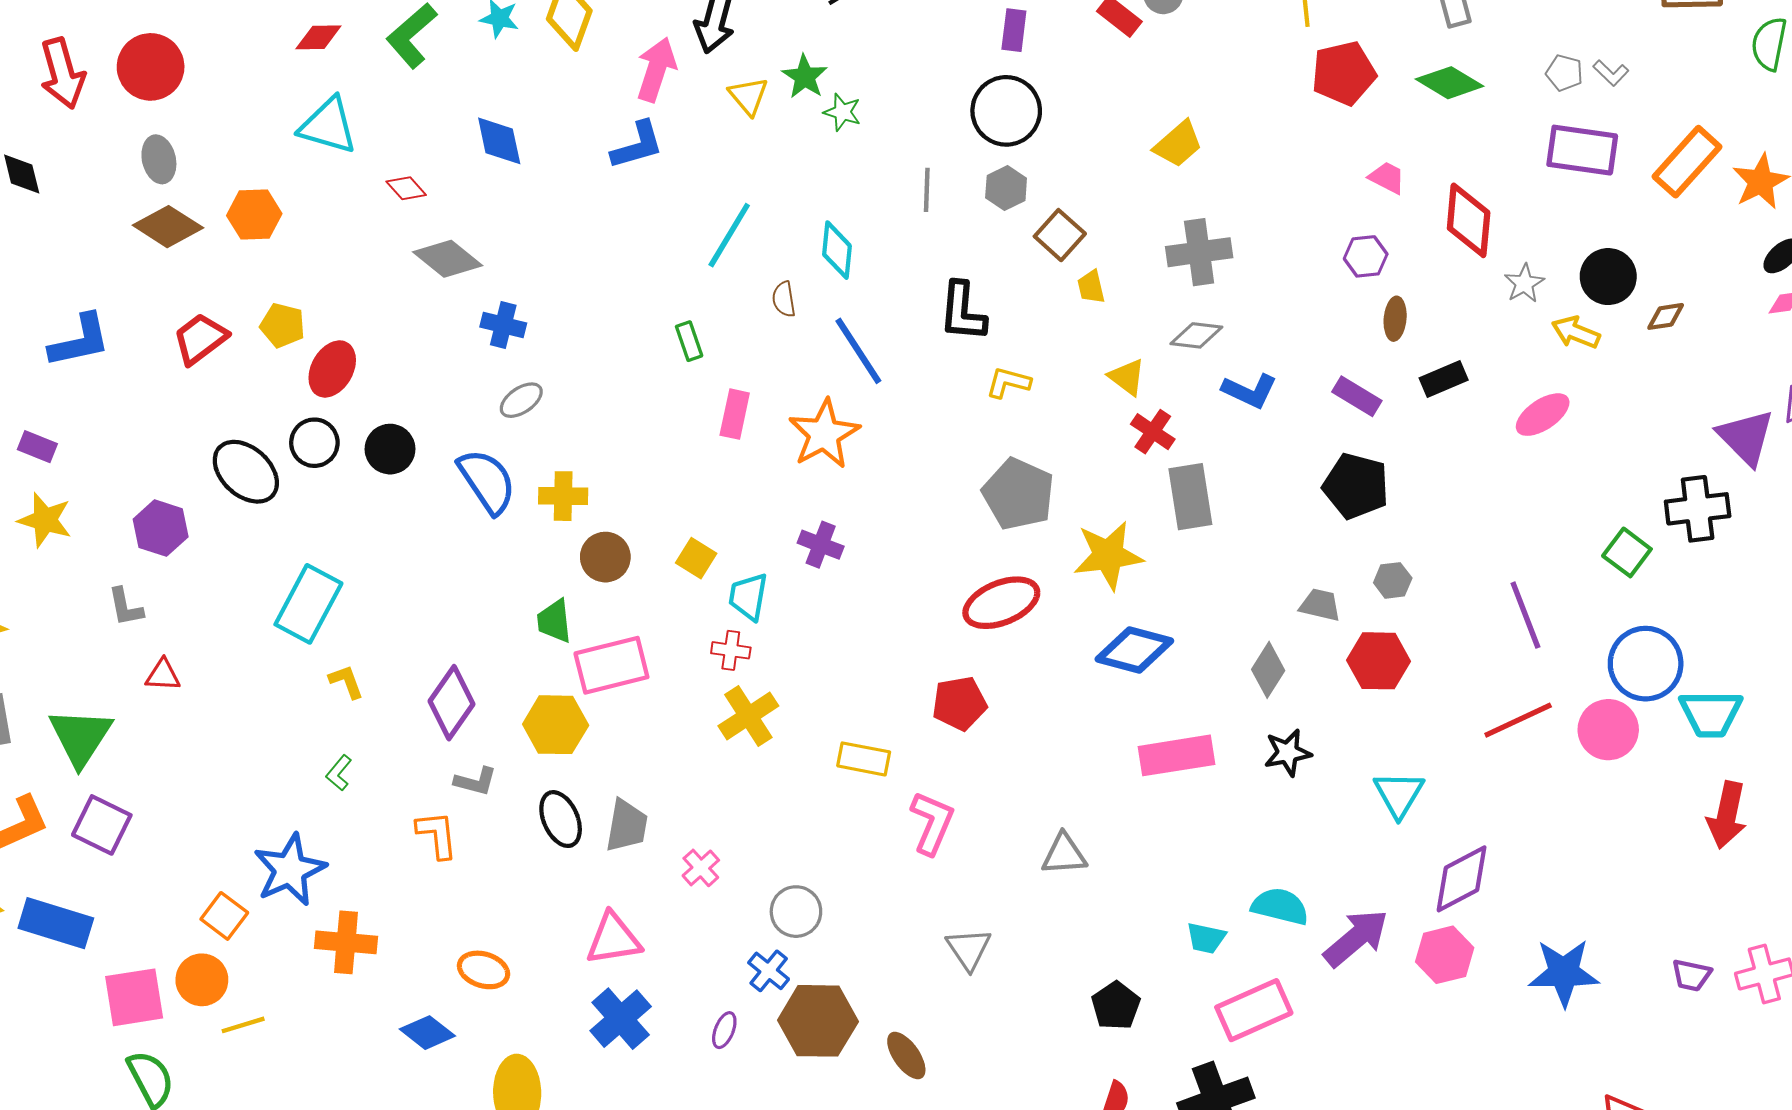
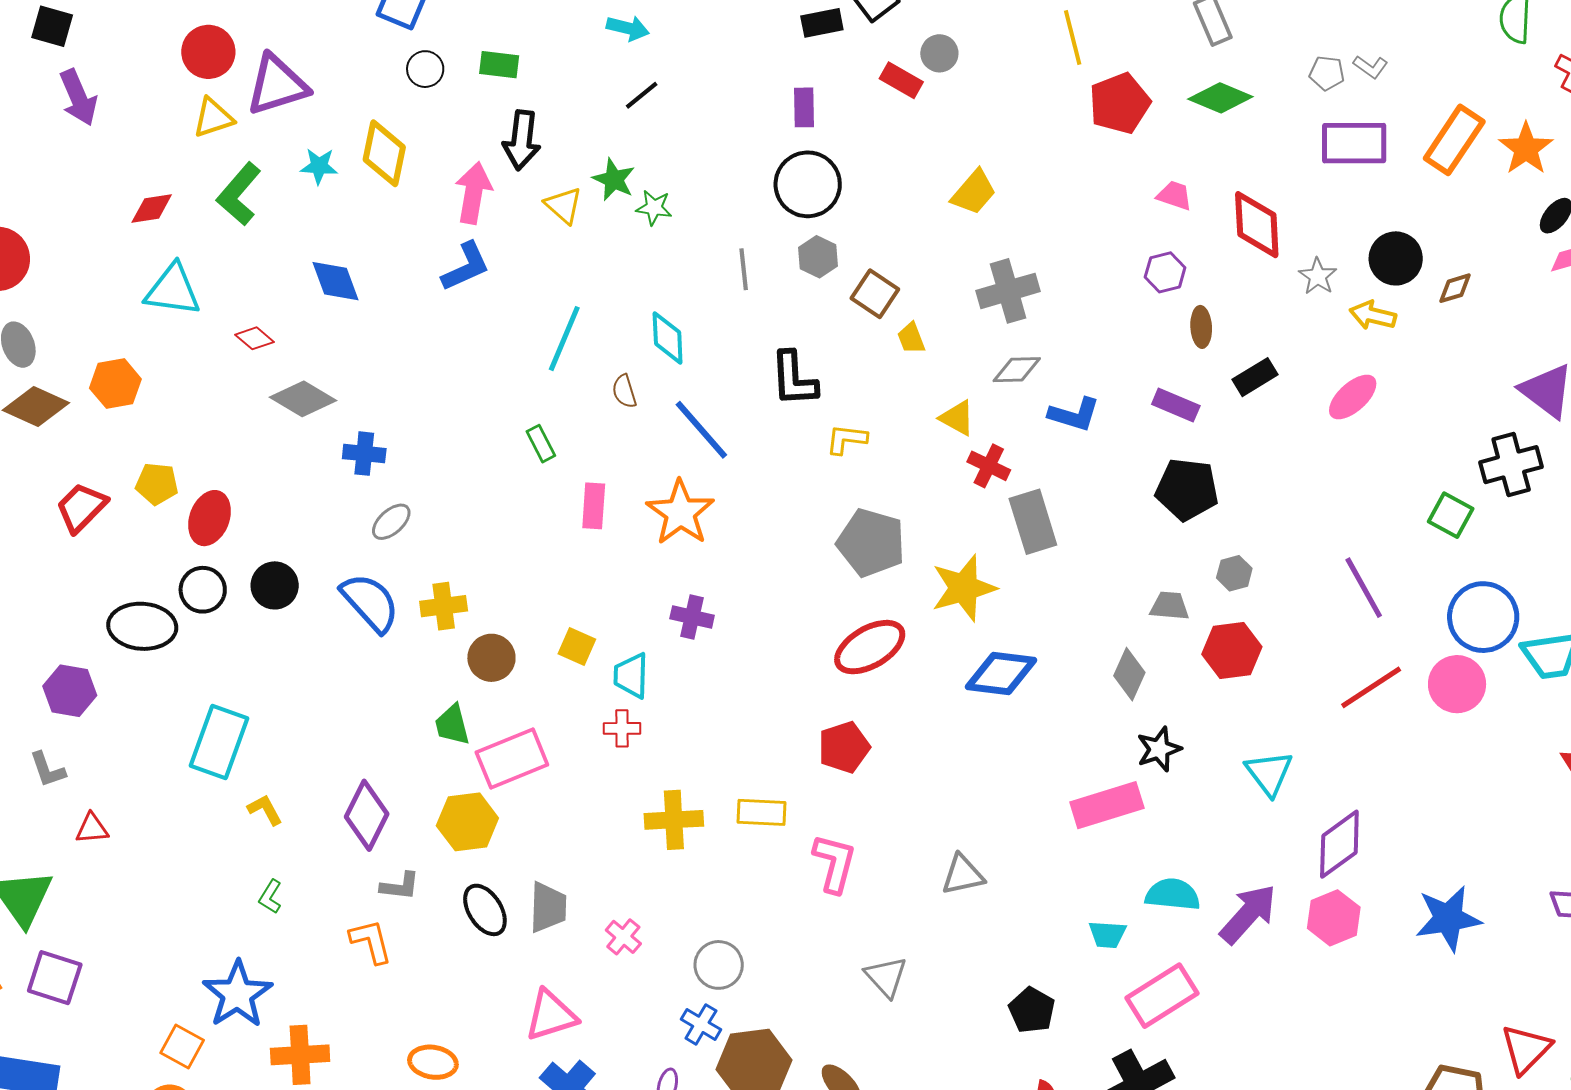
black ellipse: (246, 472) -> (142, 626), turned -30
yellow cross: (748, 716) -> (674, 820), moved, turned 38
pink rectangle: (1177, 755) -> (1107, 805), moved

